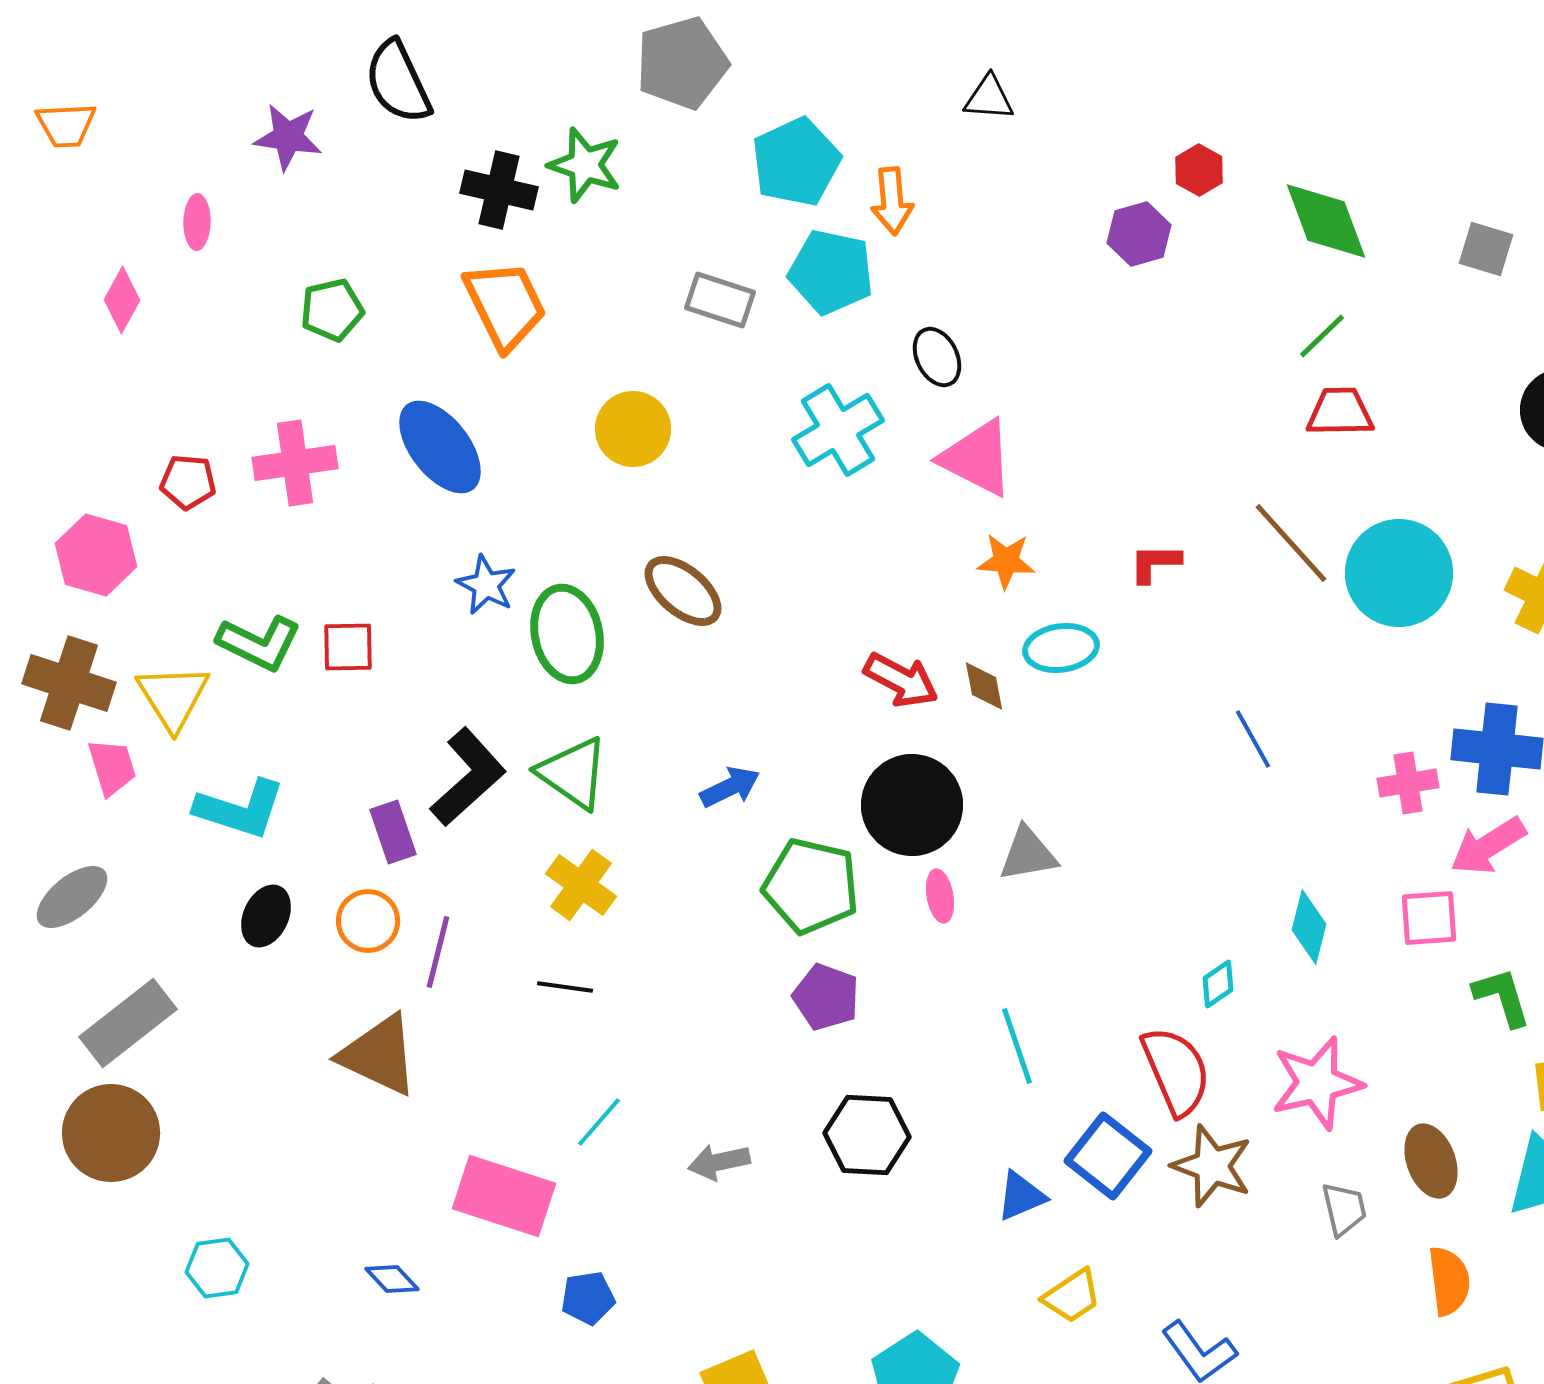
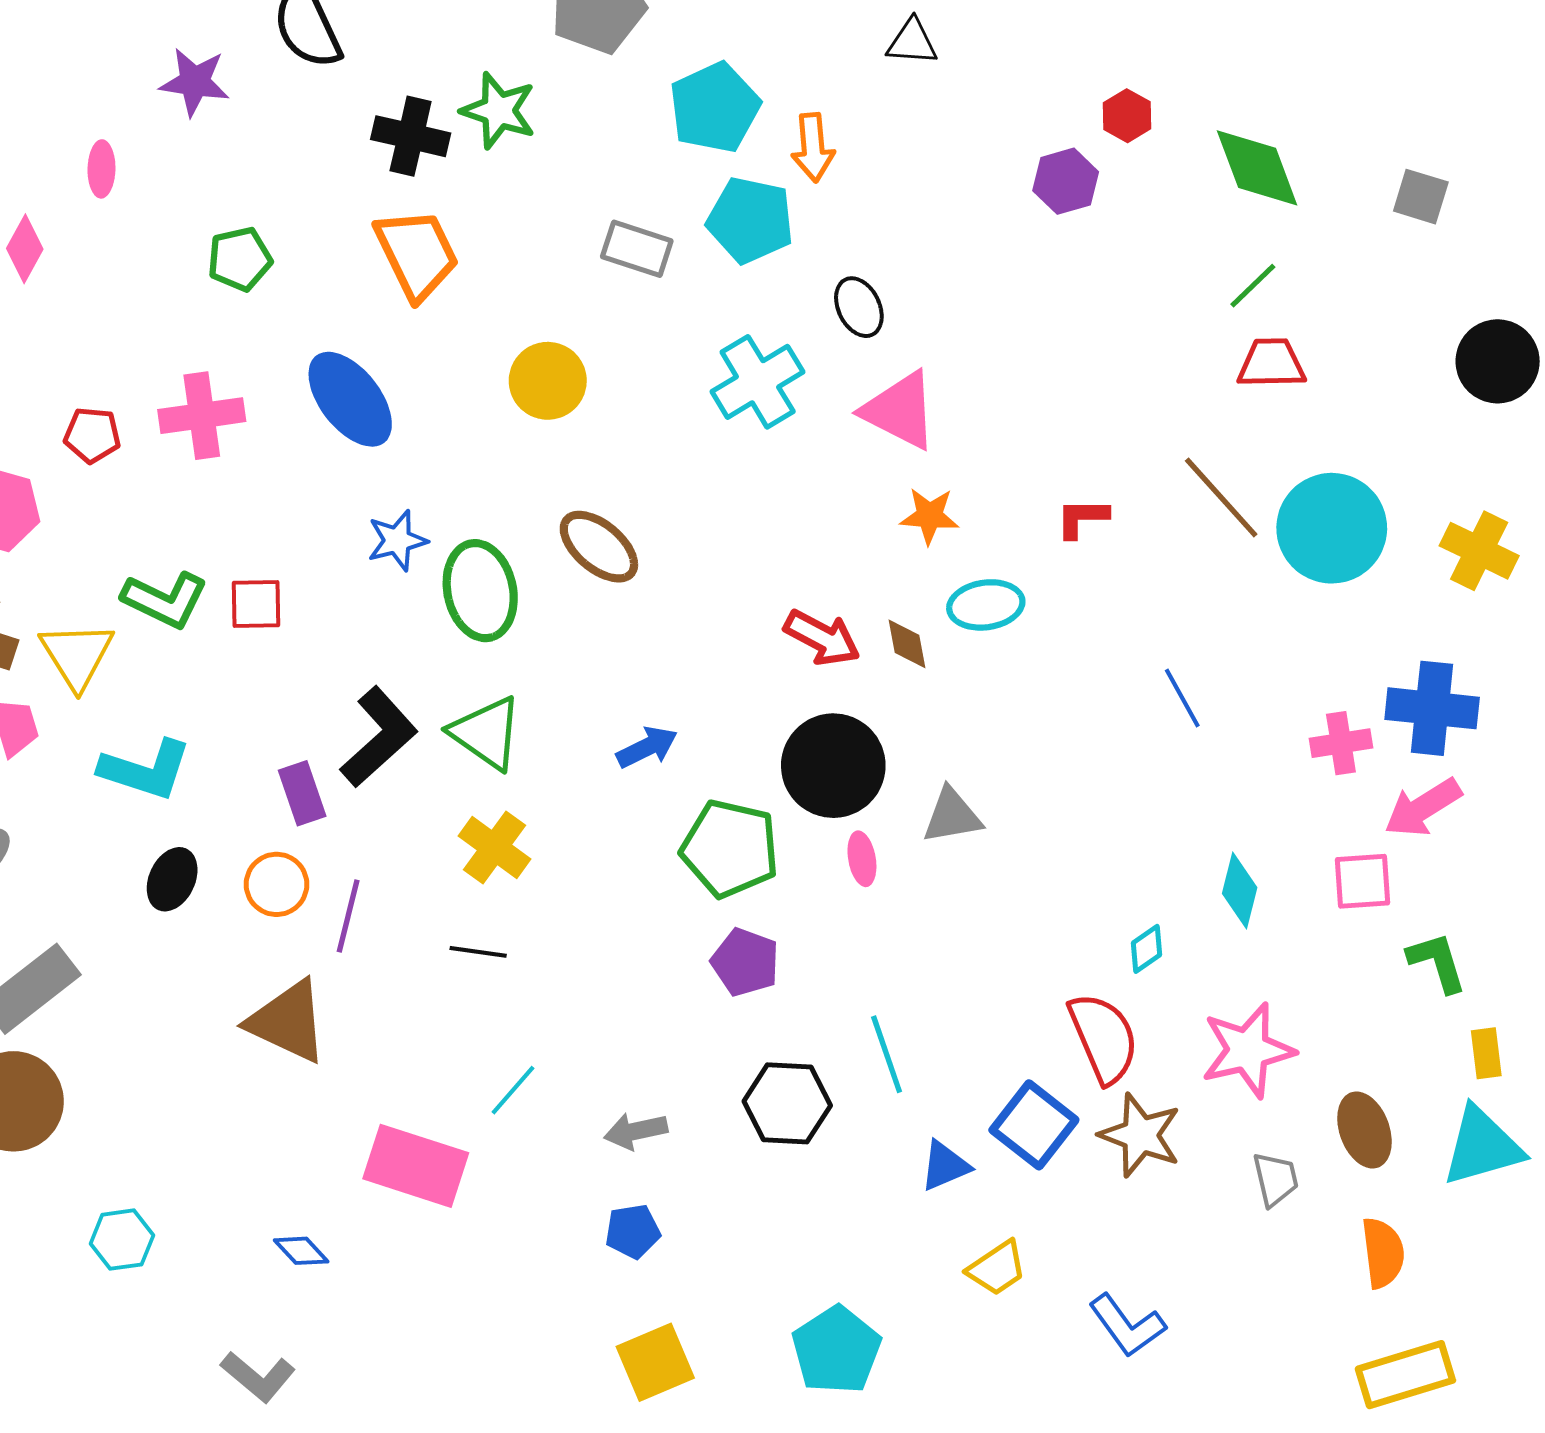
blue star: (486, 585) -> (397, 540), turned 30
cyan line: (1017, 1046) -> (887, 1054), moved
blue pentagon: (588, 1298) -> (633, 1231), moved

